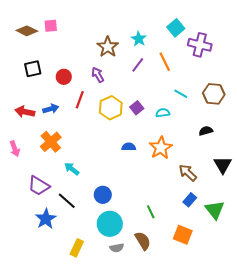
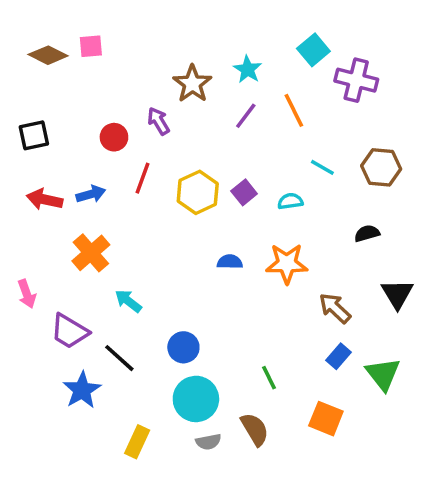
black square: (33, 69) -> (34, 135), moved
purple arrow: (98, 75) -> (159, 121), moved
orange star: (161, 148) -> (287, 264), turned 30
pink arrow: (15, 149) -> (27, 294), moved

